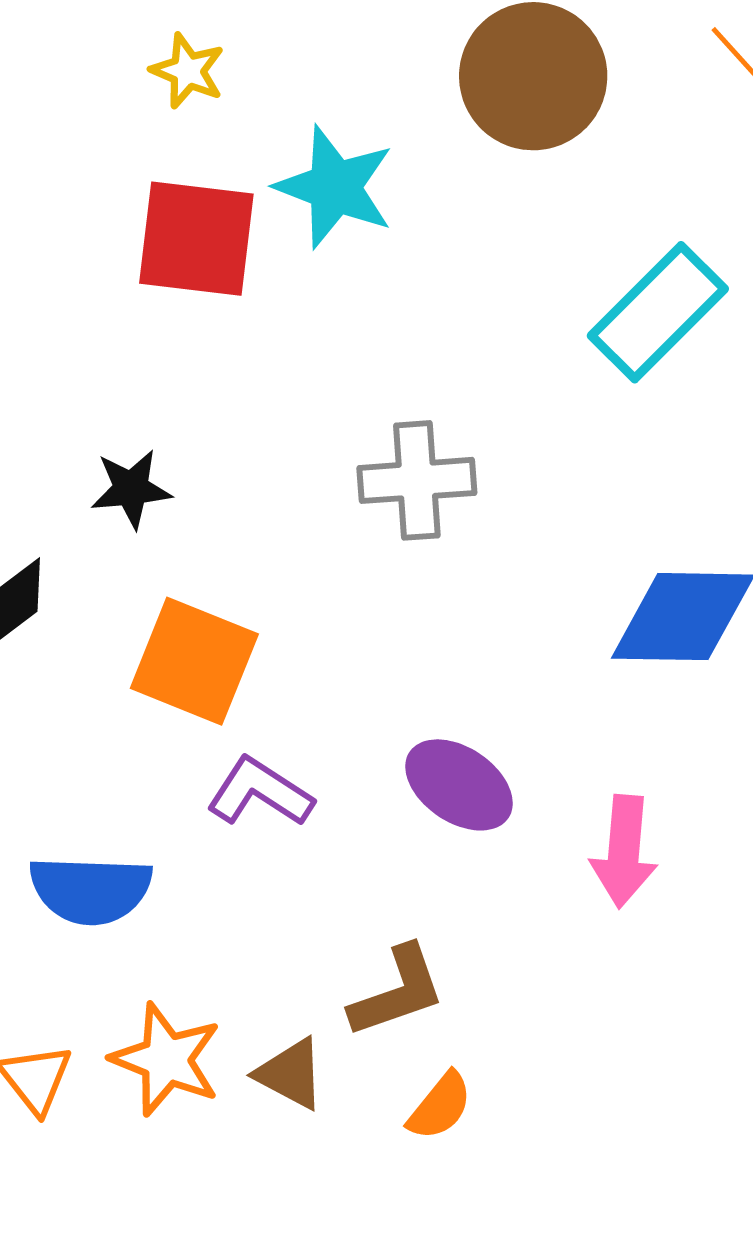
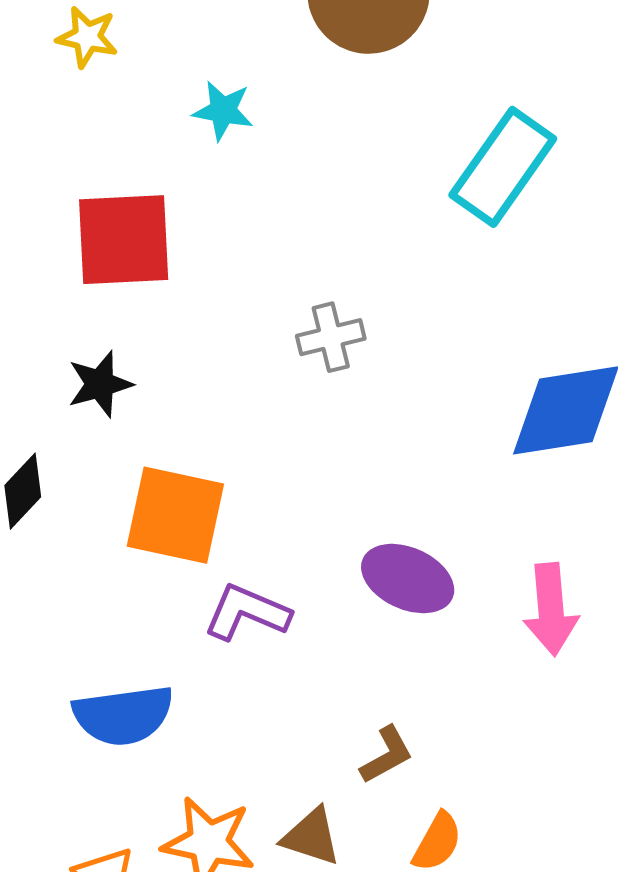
cyan star: (335, 187) -> (223, 111), size x0.6
red square: (196, 239) -> (124, 240), moved
gray cross: (417, 480) -> (331, 337), size x0.7
brown L-shape: (397, 992) -> (387, 755), size x0.7

